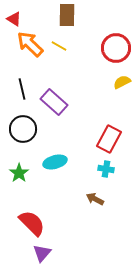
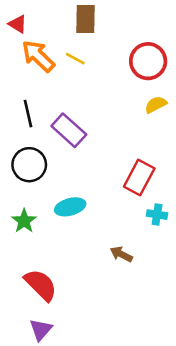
cyan cross: (106, 169) -> (157, 215), moved
purple triangle: (42, 253) -> (41, 330), moved

